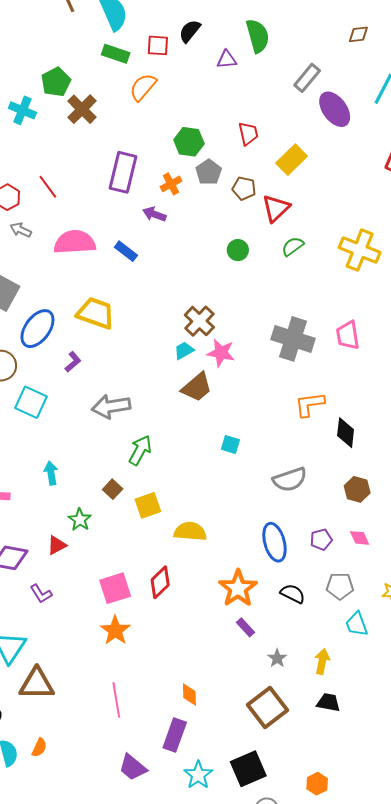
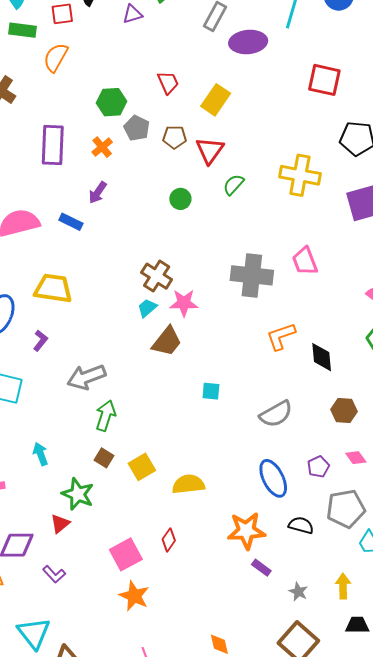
purple ellipse: (335, 109) -> (248, 42), turned -48
purple arrow: (154, 214) -> (98, 193), moved, turned -65
green arrow: (140, 450) -> (106, 416), moved
green star: (80, 520) -> (78, 494), size x1.4
red diamond: (160, 582) -> (169, 540), size x0.7
gray pentagon: (340, 586) -> (346, 509), size x1.4
orange star: (238, 588) -> (246, 531), turned -30

